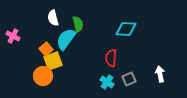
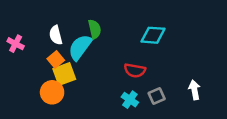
white semicircle: (53, 18) -> (56, 35), moved
red semicircle: (111, 58) -> (135, 70), turned -84

